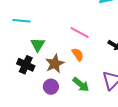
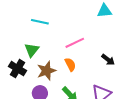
cyan line: (22, 21) -> (40, 22), moved
pink line: (80, 32) -> (75, 43), turned -60

